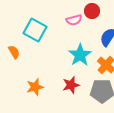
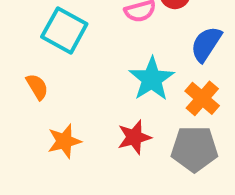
orange semicircle: (14, 52) -> (37, 87), moved

